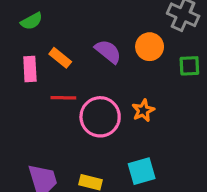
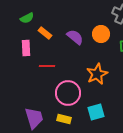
orange rectangle: (60, 58) -> (45, 33), moved
orange star: (143, 110) -> (97, 74), size x1.5
pink circle: (100, 117) -> (68, 93), moved

